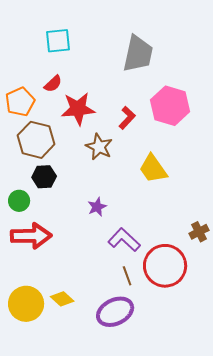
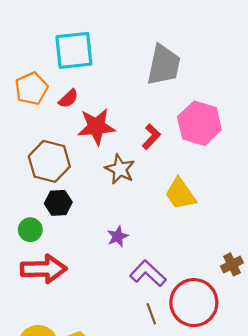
cyan square: (58, 41) -> (74, 50), size x1.4
orange pentagon: (20, 102) -> (31, 89), moved

